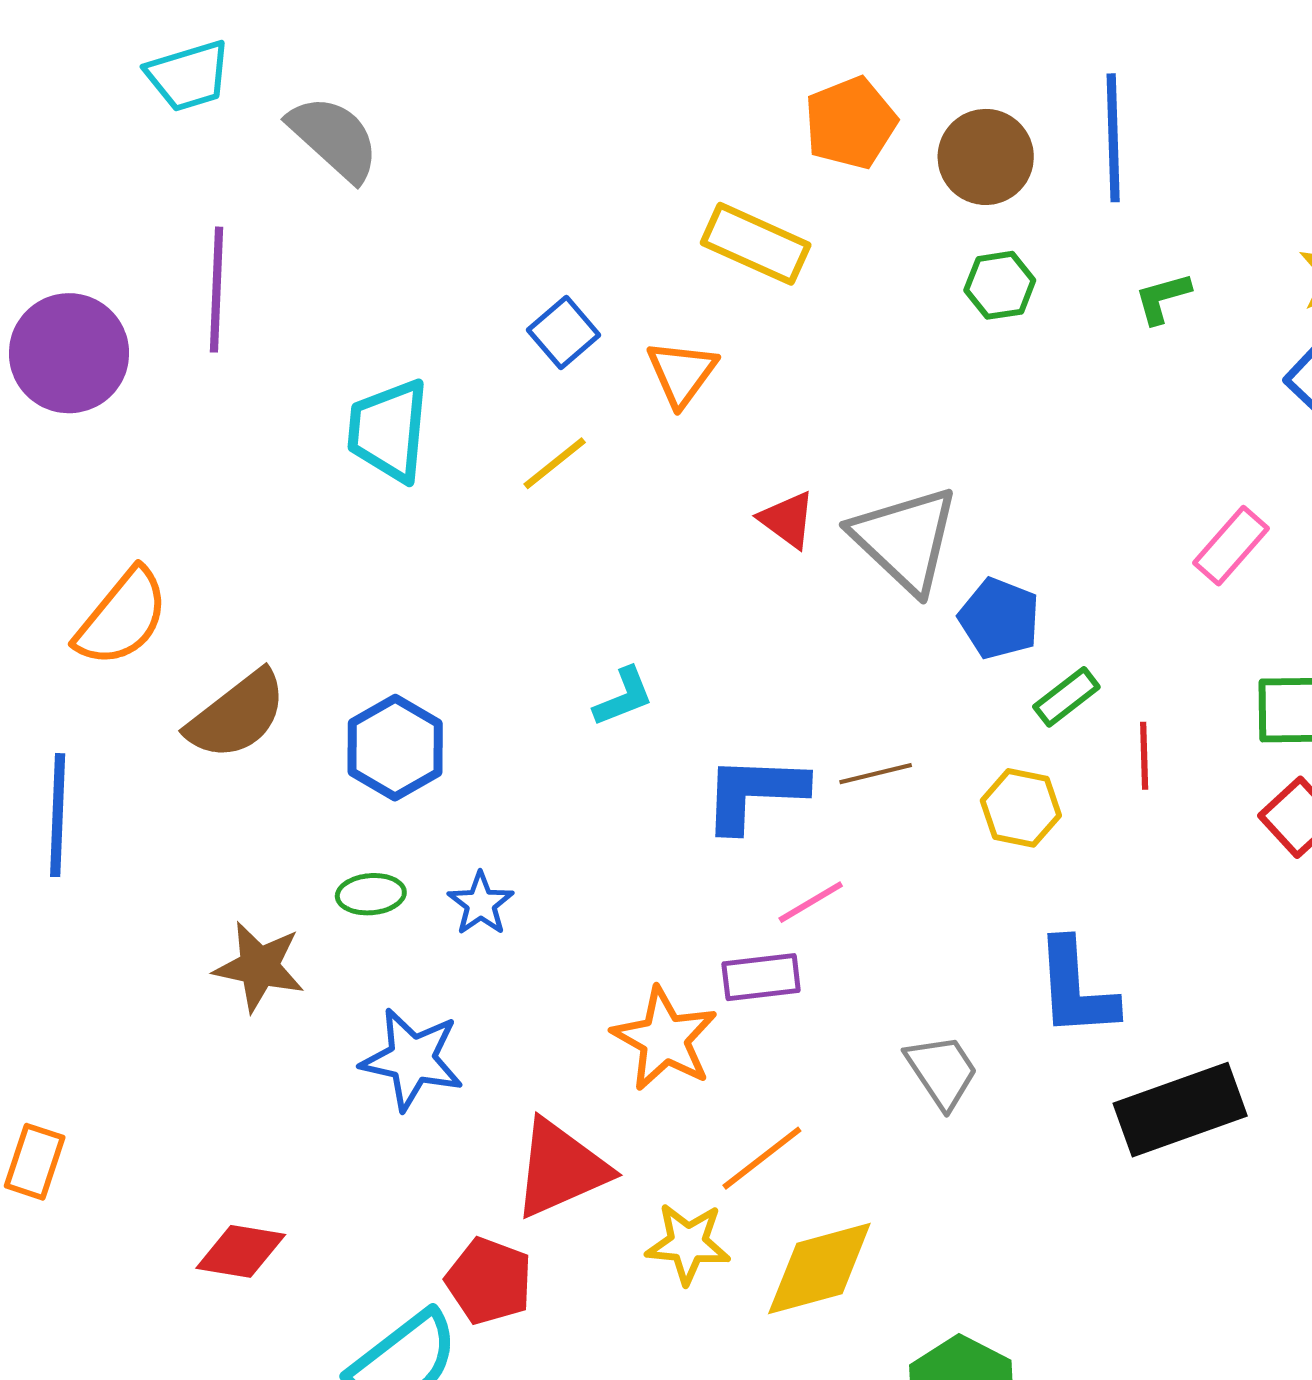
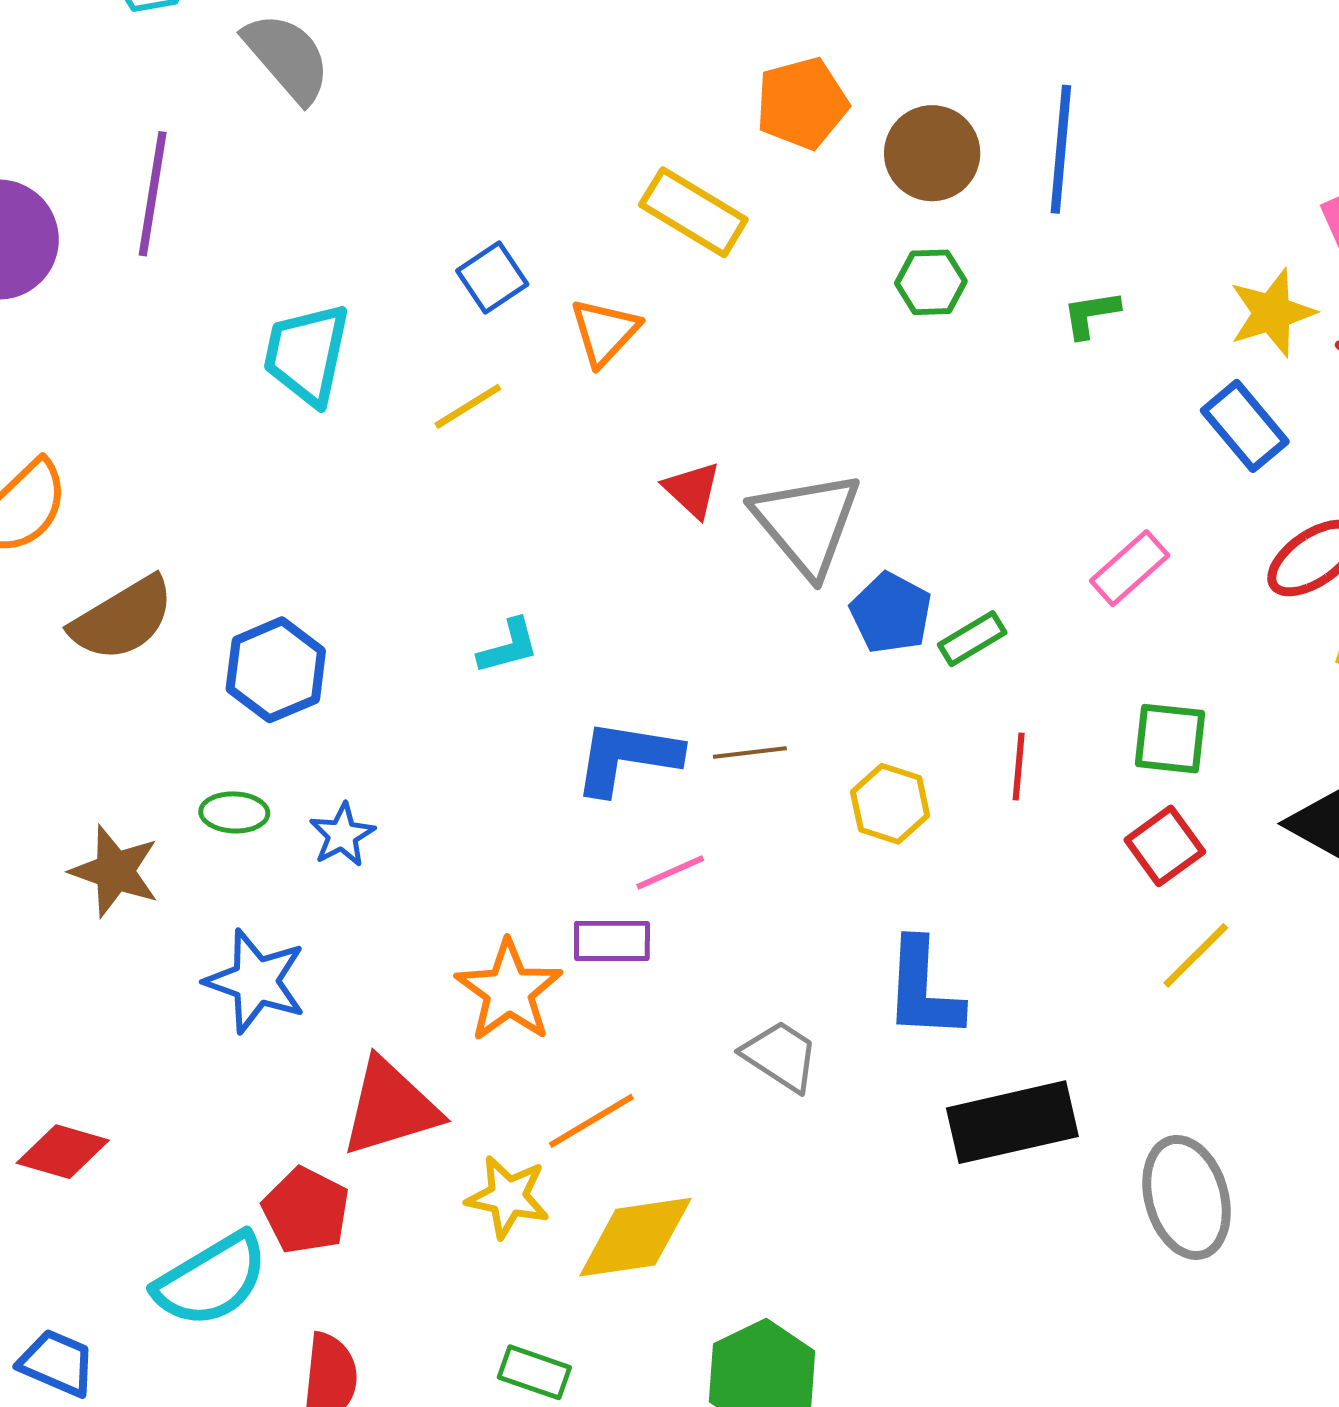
green rectangle: (1066, 697) -> (972, 639), moved
gray trapezoid: (942, 1071) -> (780, 1056), turned -30

